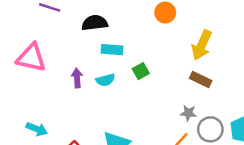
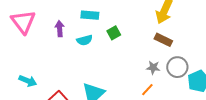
pink triangle: (31, 58) -> (23, 22), turned 40
purple arrow: (77, 78) -> (60, 29), moved
gray circle: (210, 129) -> (177, 67), moved

